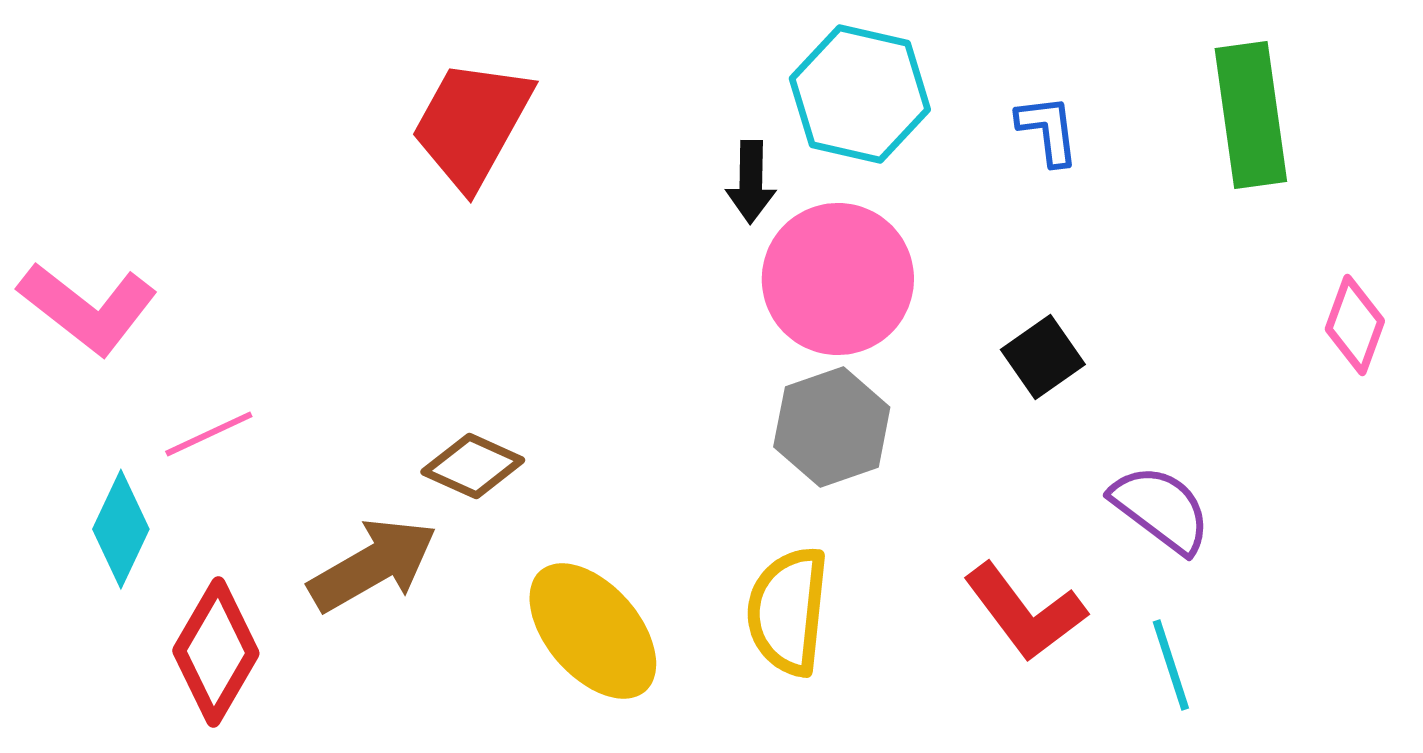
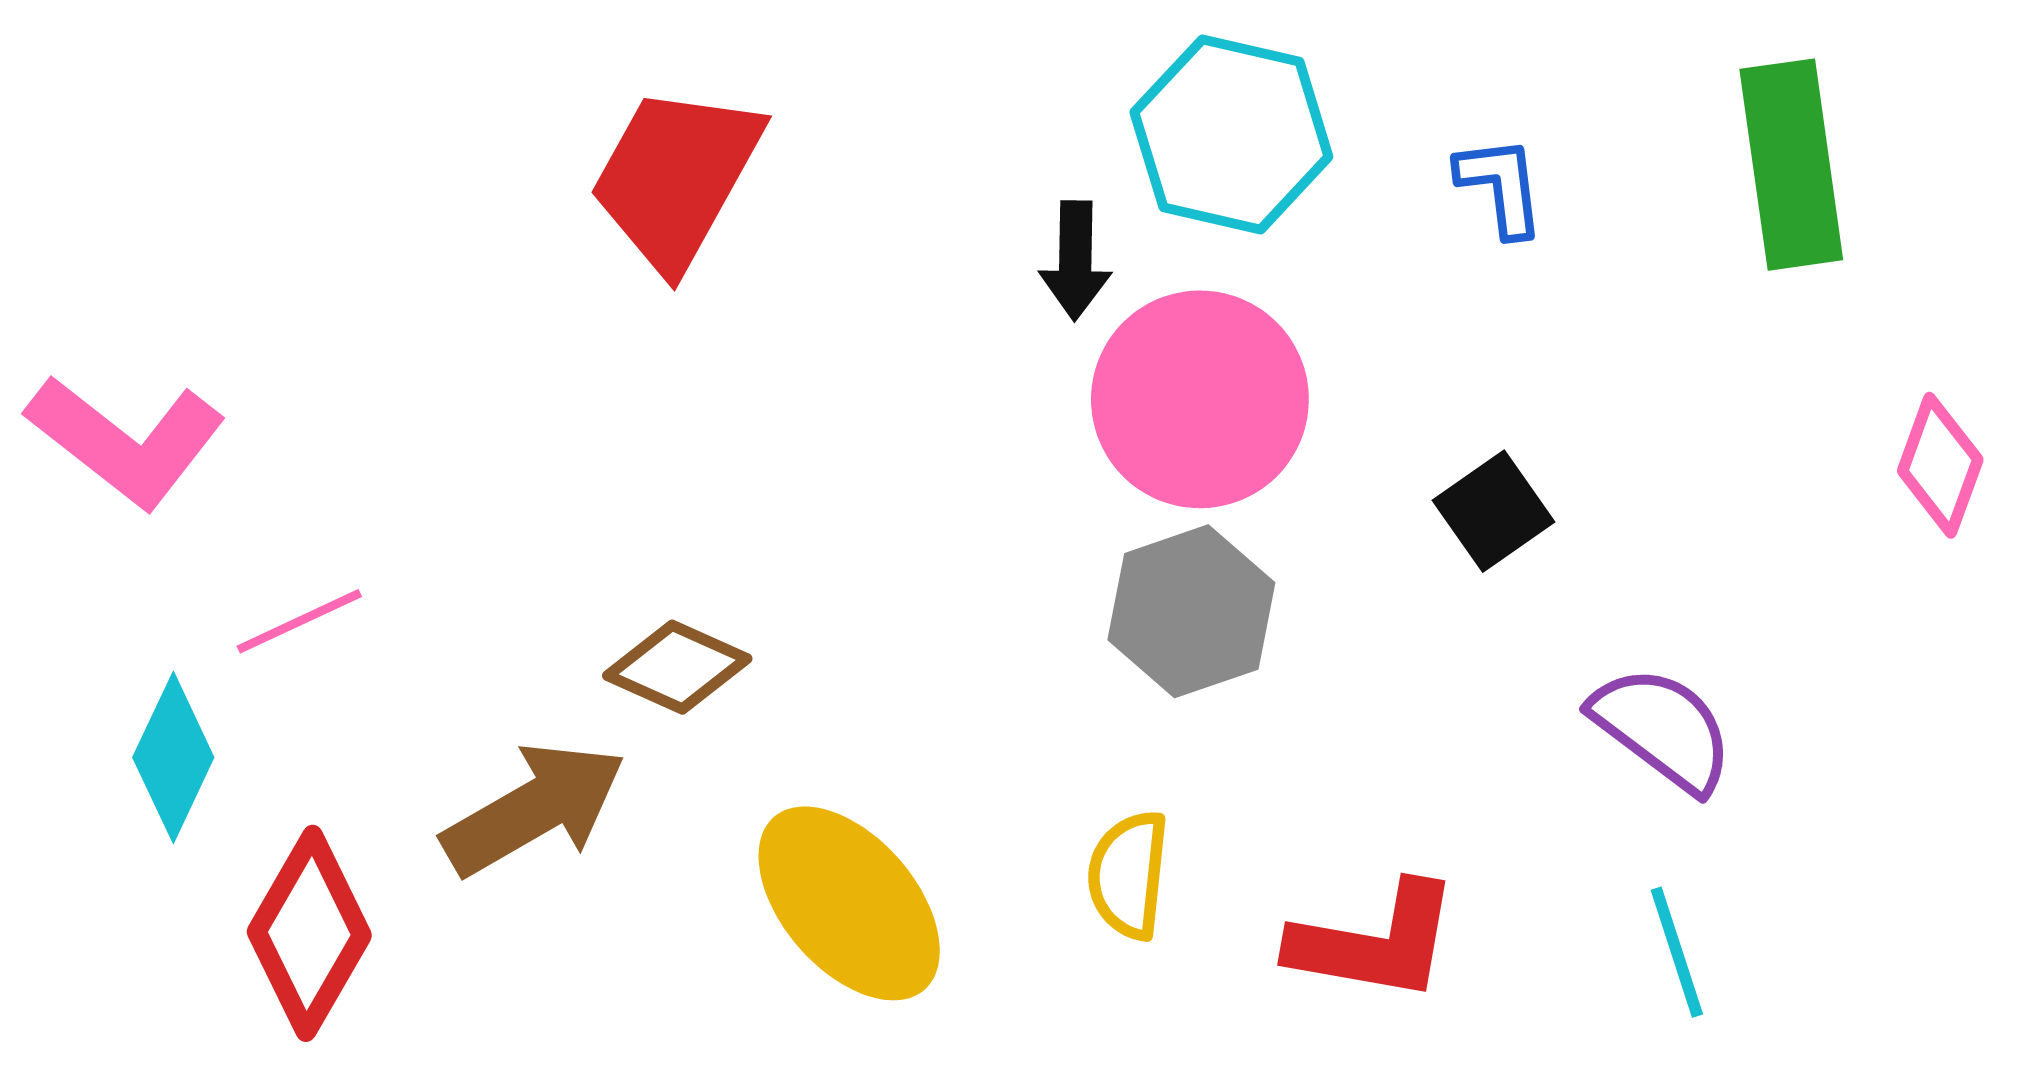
yellow semicircle: (788, 611) -> (1128, 875), size x0.7
red L-shape: (1025, 612) -> (1375, 942), moved, turned -43

